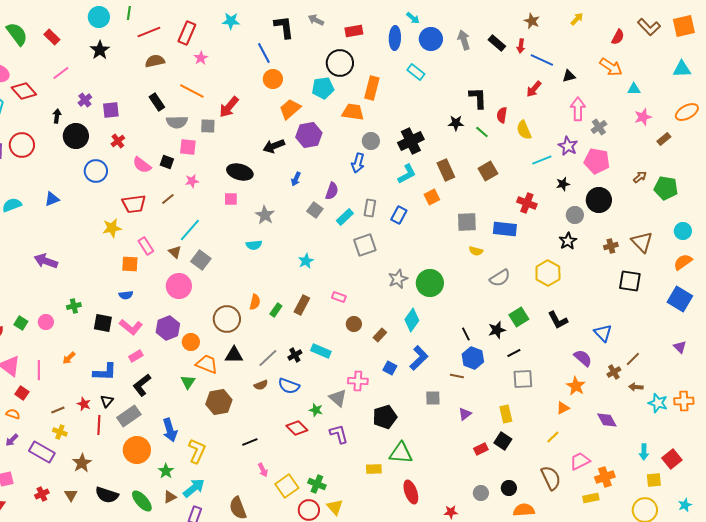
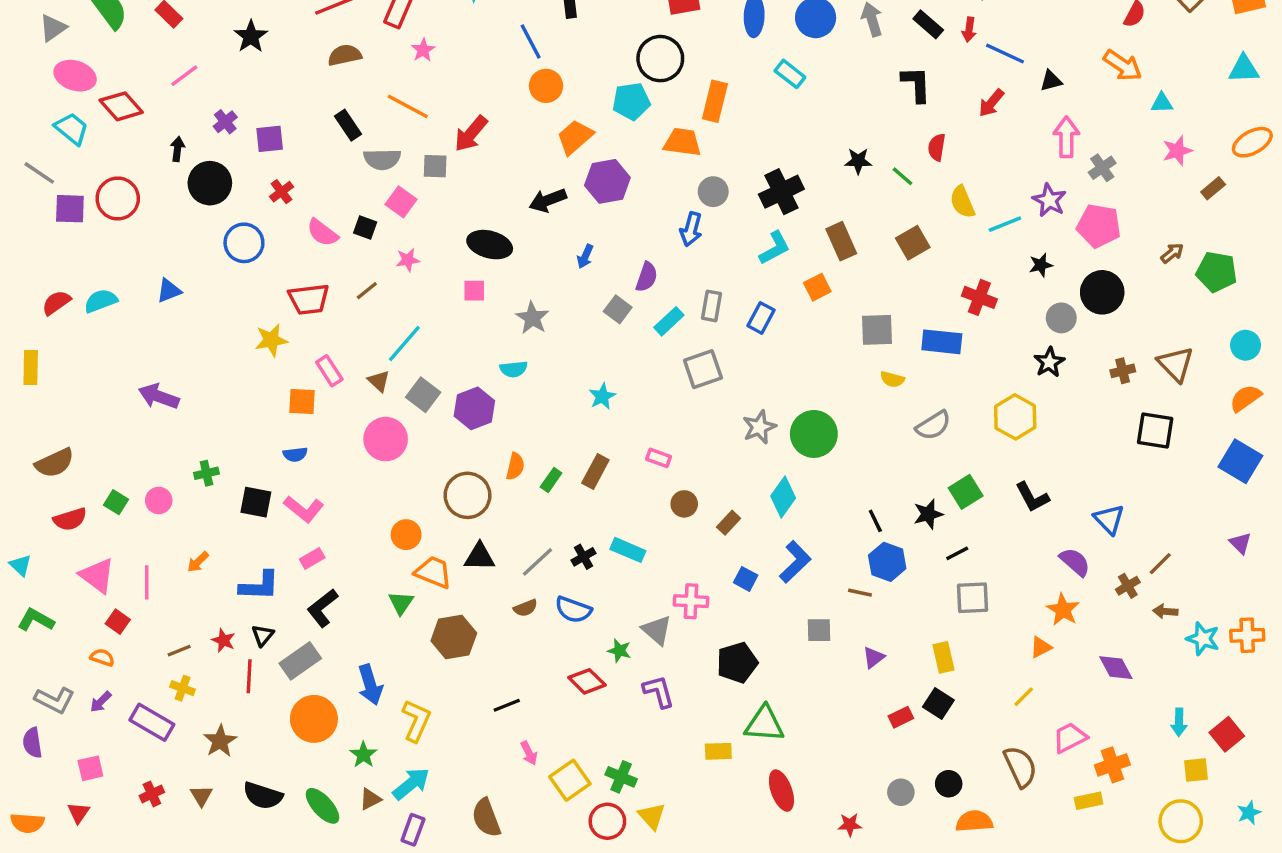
black L-shape: (478, 98) -> (916, 84), moved
yellow semicircle: (524, 130) -> (962, 202), moved
pink square: (188, 147) -> (401, 202), turned 30
purple hexagon: (168, 328) -> (474, 408), moved

